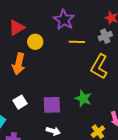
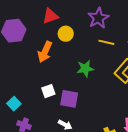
green star: (83, 99) -> (85, 69), moved, turned 30
white square: (20, 102) -> (48, 91), moved

